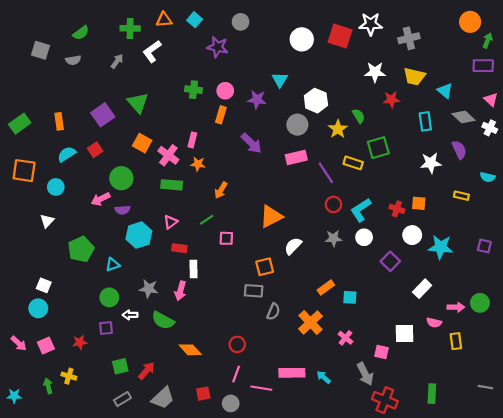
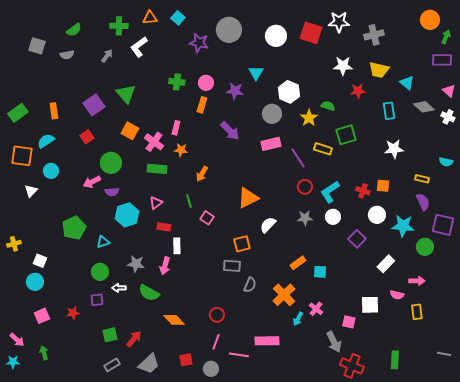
gray circle: (241, 22) -> (229, 30), moved, size x1.6
green semicircle: (359, 116) -> (328, 106), turned -40
purple semicircle: (459, 150) -> (423, 202), moved
cyan semicircle: (67, 154) -> (46, 141), moved
green line: (207, 220) -> (189, 201), turned -72
white triangle: (47, 221) -> (31, 191), moved
pink square: (226, 238) -> (207, 218), turned 32
purple square: (484, 246) -> (443, 225), size x1.6
green circle: (480, 303) -> (425, 247), moved
pink arrow: (19, 343) -> (17, 340), moved
yellow cross: (69, 376) -> (14, 244), moved, turned -32
cyan arrow: (324, 377) -> (298, 319), moved, turned -104

